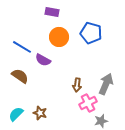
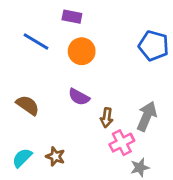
blue pentagon: (91, 33) -> (154, 46), moved
blue line: (22, 47) -> (36, 42), moved
purple semicircle: (43, 60) -> (79, 97), moved

